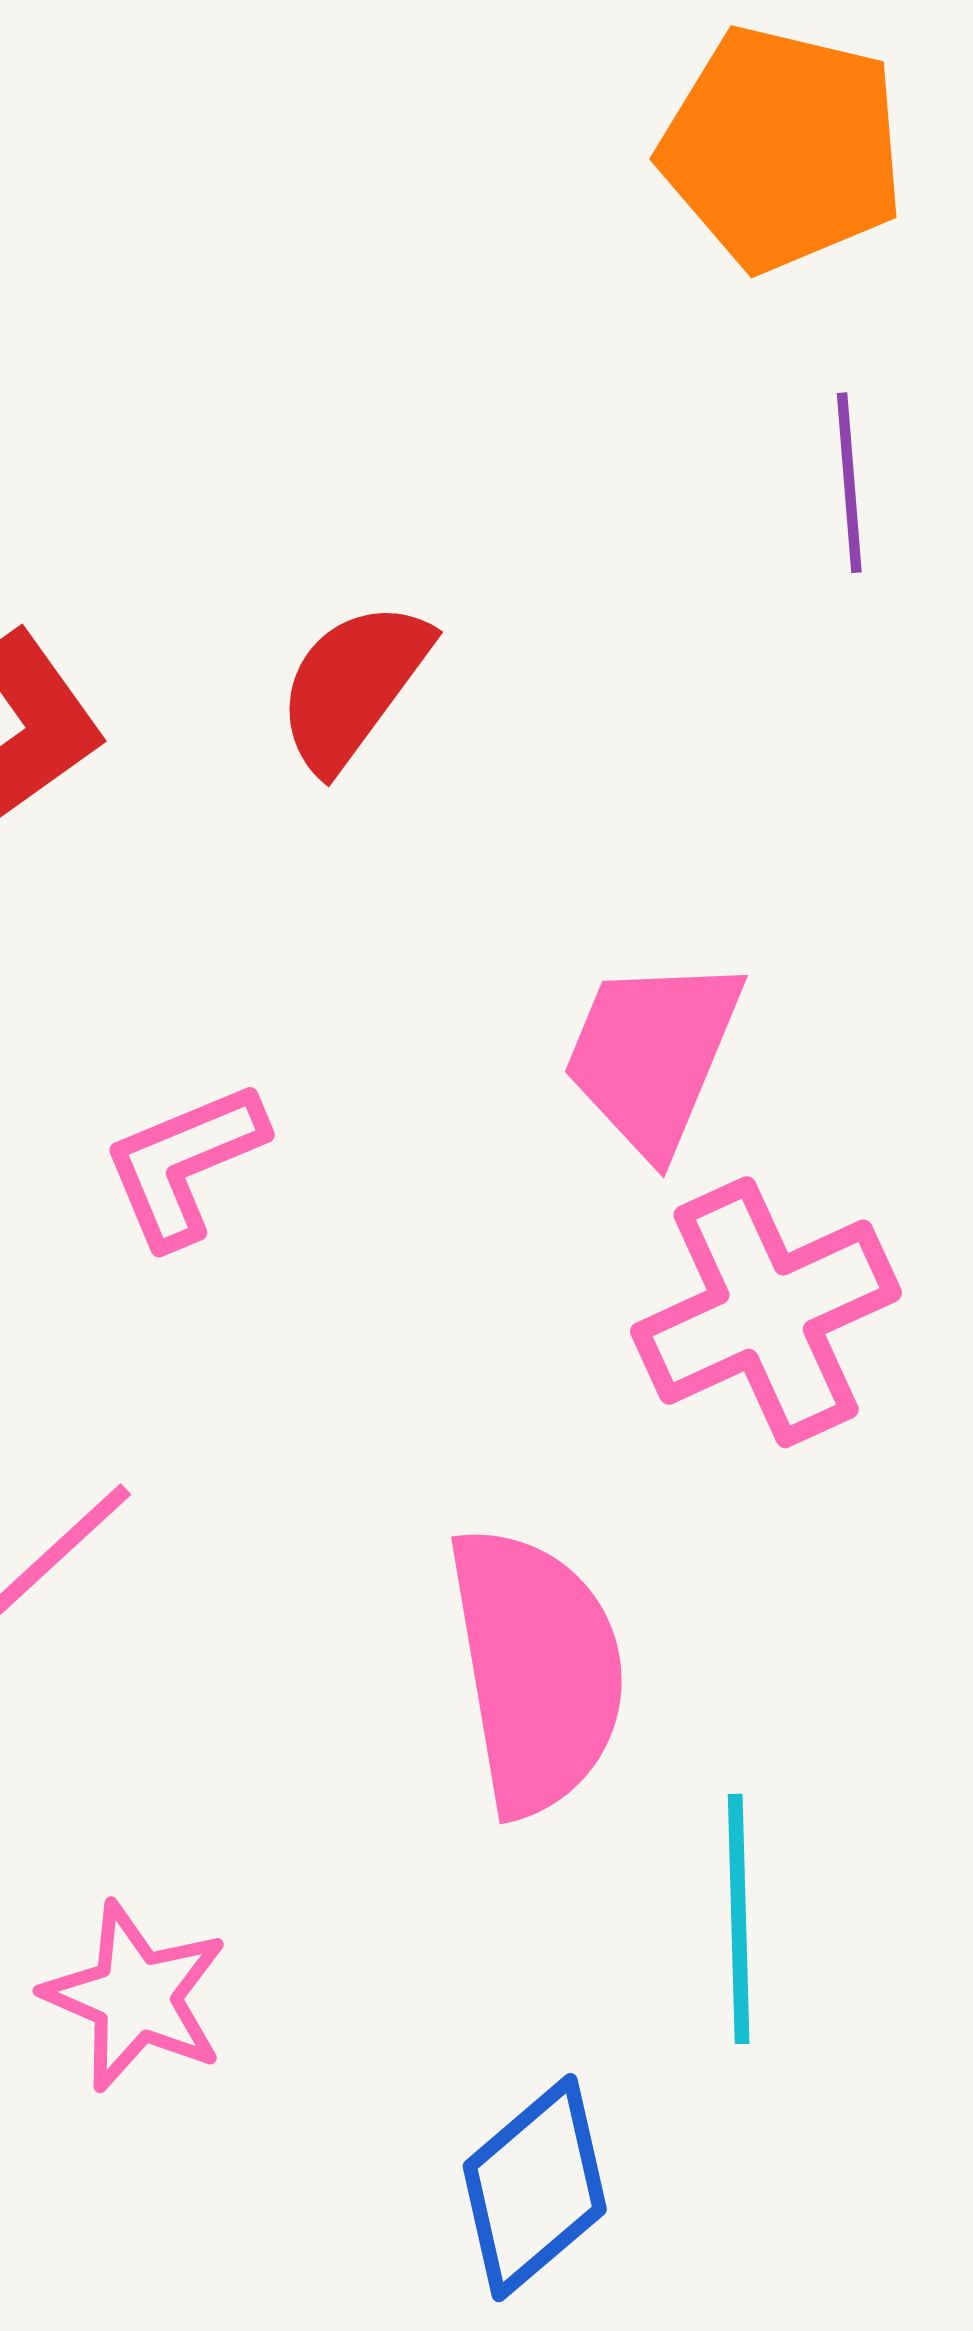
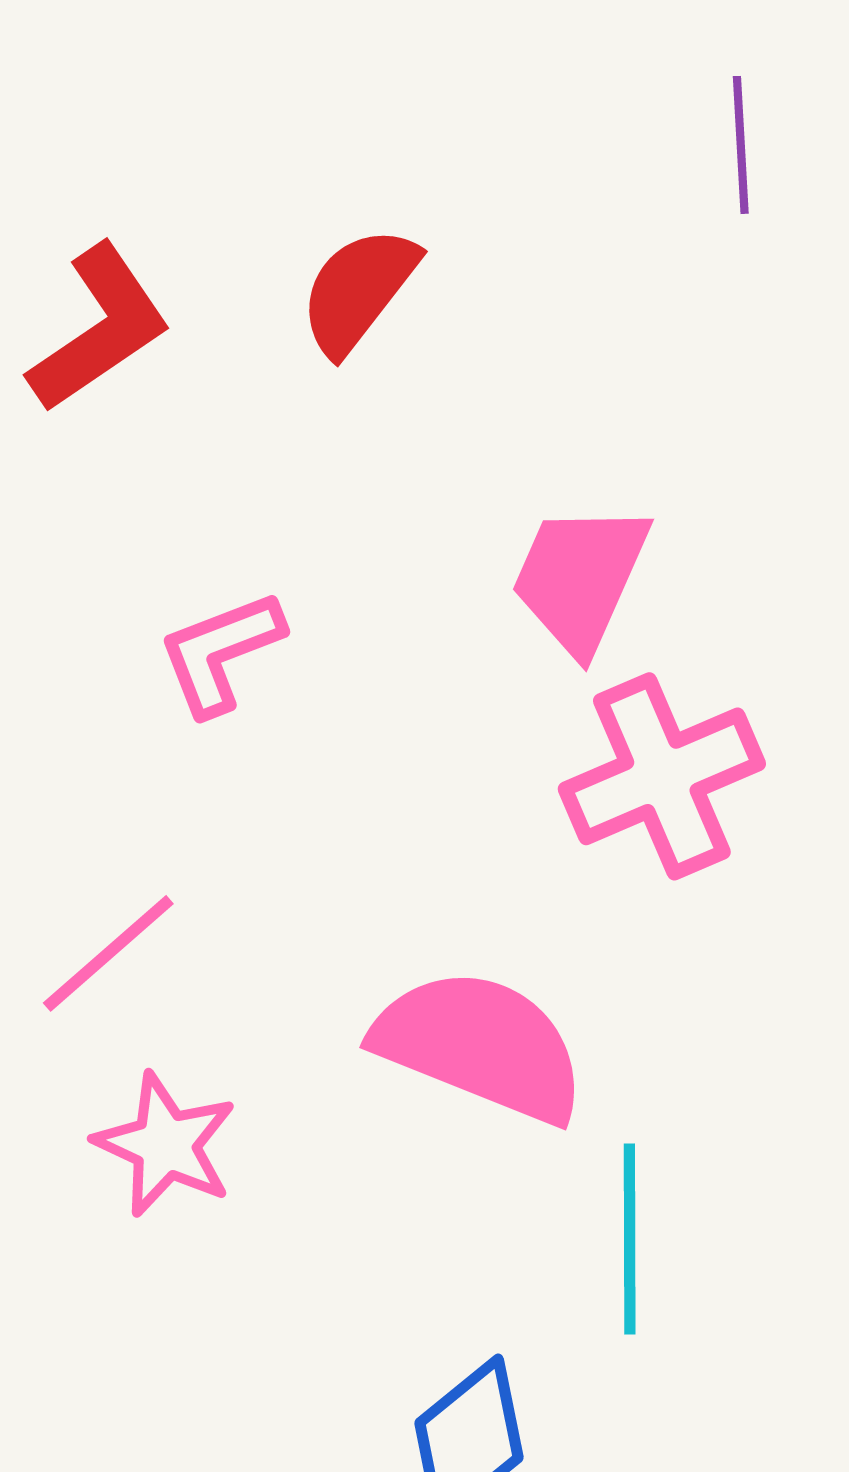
pink semicircle: (537, 1670) -> (480, 1045), turned -60
pink star: (136, 1997) -> (165, 1145), moved

